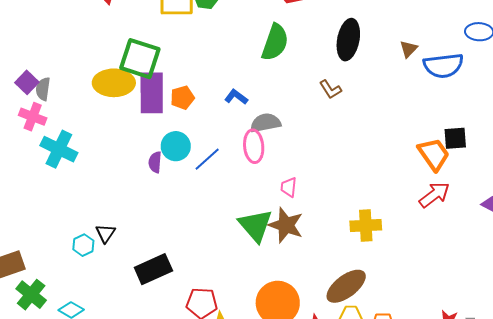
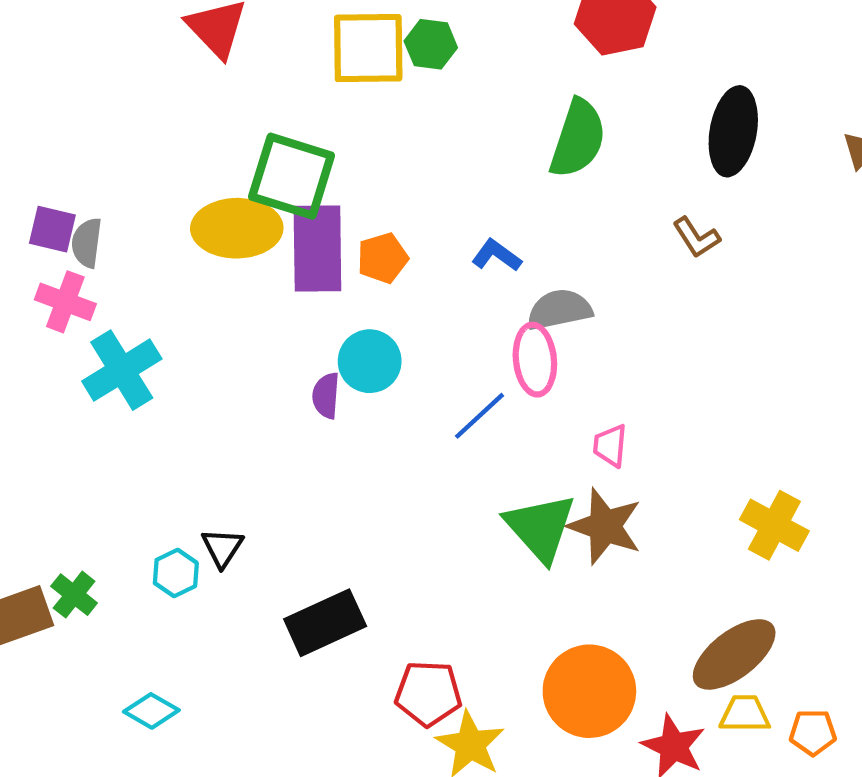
purple square: (27, 82) -> (52, 229), turned -30
cyan cross: (59, 149) -> (122, 370), turned 33
blue line: (207, 159) -> (480, 416), moved
yellow cross: (366, 226) -> (774, 525), turned 32
green cross: (31, 295) -> (74, 595), moved, size x0.7

